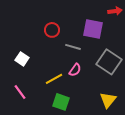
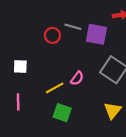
gray line: (73, 47) -> (73, 27), moved
white square: (22, 59) -> (20, 67), turned -32
pink line: (20, 92) -> (18, 102), turned 35

